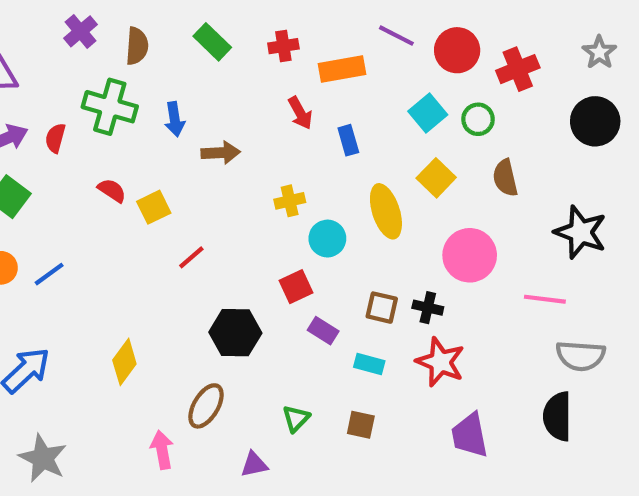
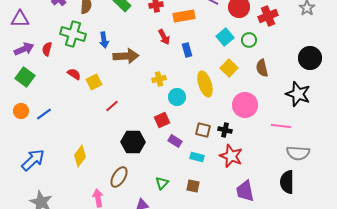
black circle: (595, 121) -> (310, 58), moved
brown arrow: (221, 153) -> (126, 56), size x1.4

